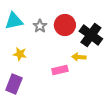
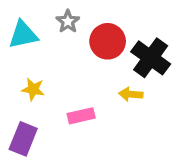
gray star: (40, 26) -> (68, 21), moved
pink rectangle: (60, 70) -> (81, 116), moved

